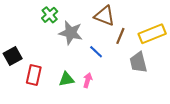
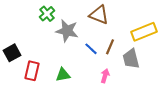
brown line: (120, 36) -> (110, 47), moved
pink arrow: (88, 80) -> (105, 76), moved

